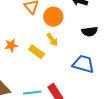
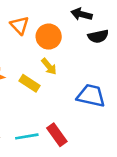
black semicircle: (90, 31) -> (98, 36), moved

